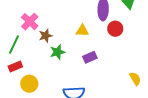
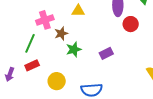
pink cross: (30, 22) -> (45, 20), turned 30
yellow triangle: (82, 31) -> (78, 11), moved
yellow circle: (29, 84) -> (57, 81), moved

